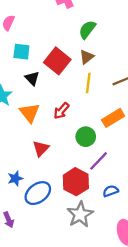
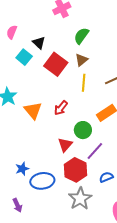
cyan square: (21, 52) -> (24, 57), turned 35
black triangle: (32, 78) -> (39, 43), moved
red triangle: (41, 148) -> (65, 145), moved
blue ellipse: (38, 193) -> (42, 181), turned 30

